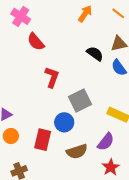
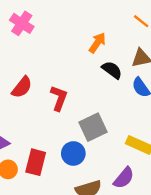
orange arrow: (85, 14) -> (97, 43), moved
red semicircle: (36, 42) -> (22, 87), moved, turned -102
red rectangle: (43, 140) -> (36, 162), moved

